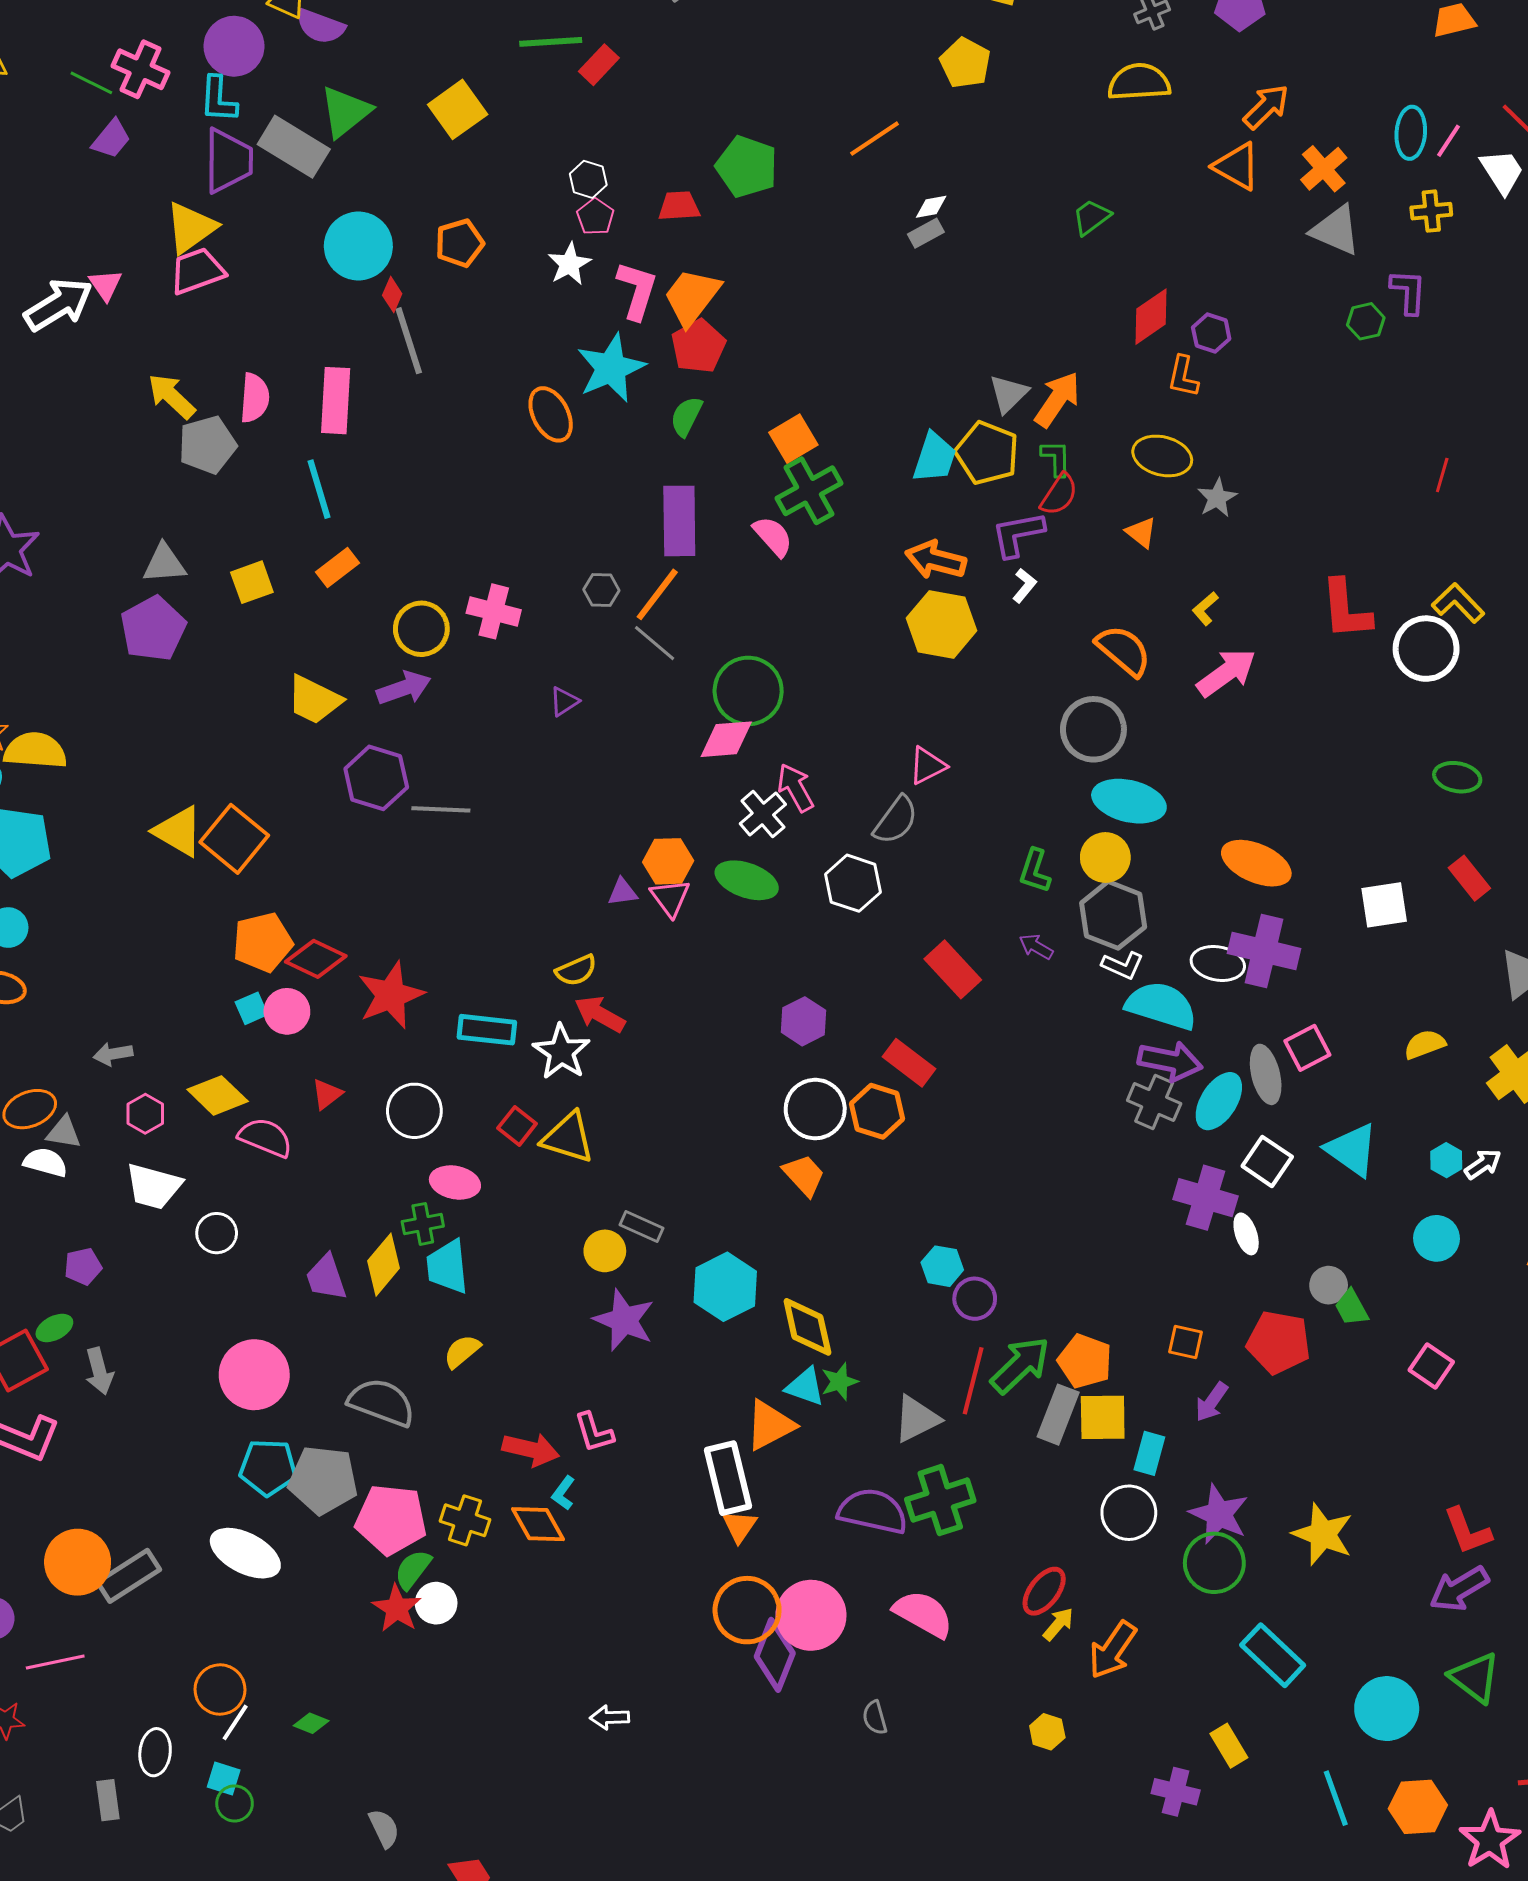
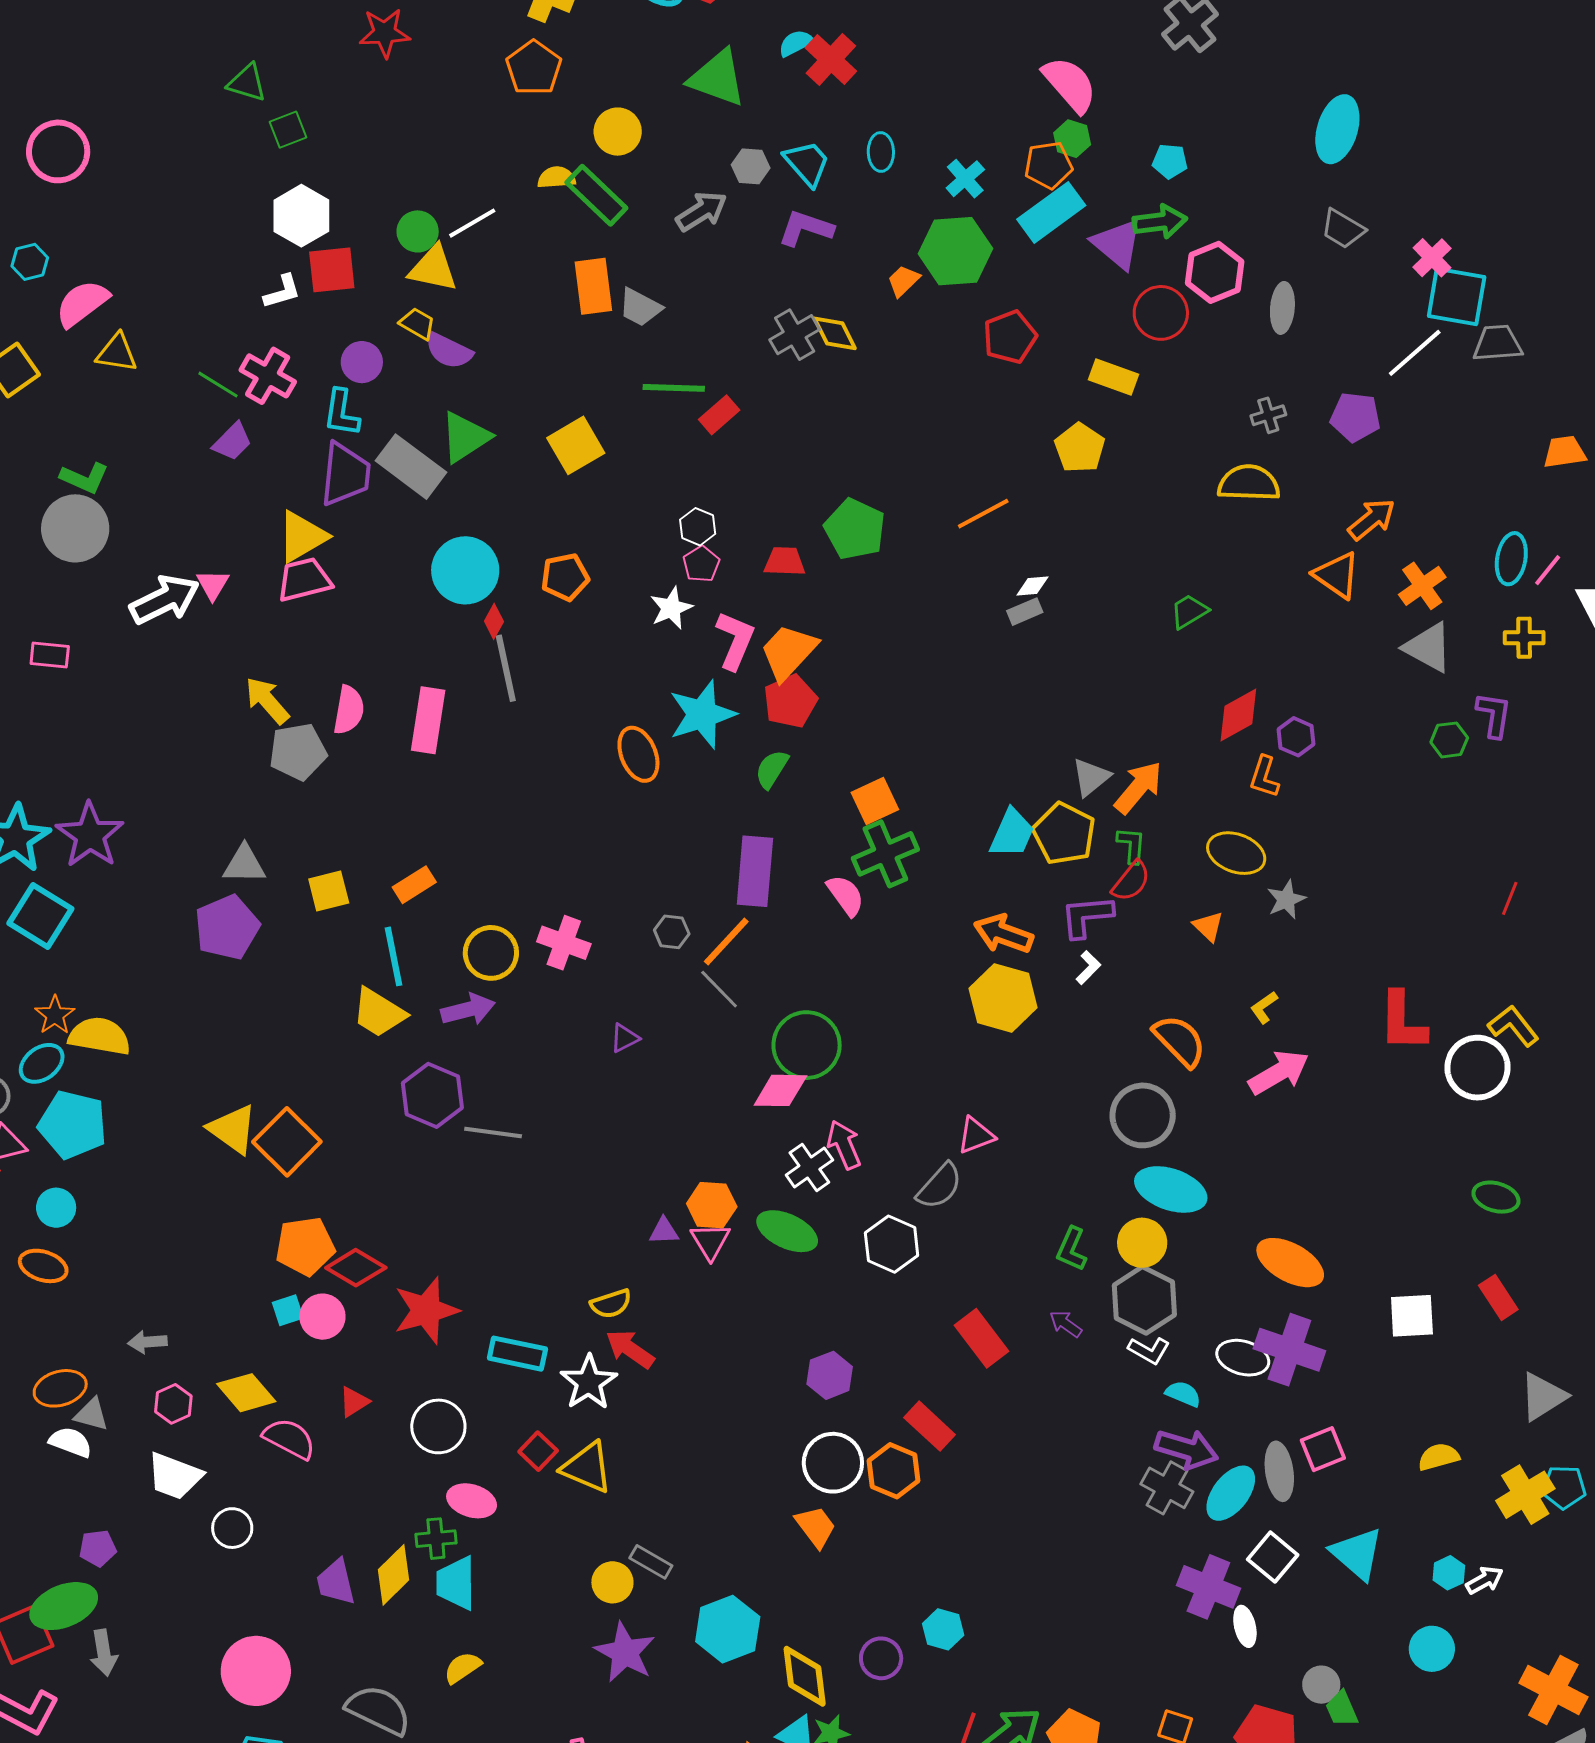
purple circle: (234, 46) -> (362, 362), size x0.7
cyan line: (319, 489) -> (393, 956), moved
cyan semicircle: (1161, 1006) -> (1183, 1394), size x0.5
purple circle: (975, 1299) -> (881, 1658), moved
green ellipse: (54, 1328) -> (64, 1606), size x1.8

